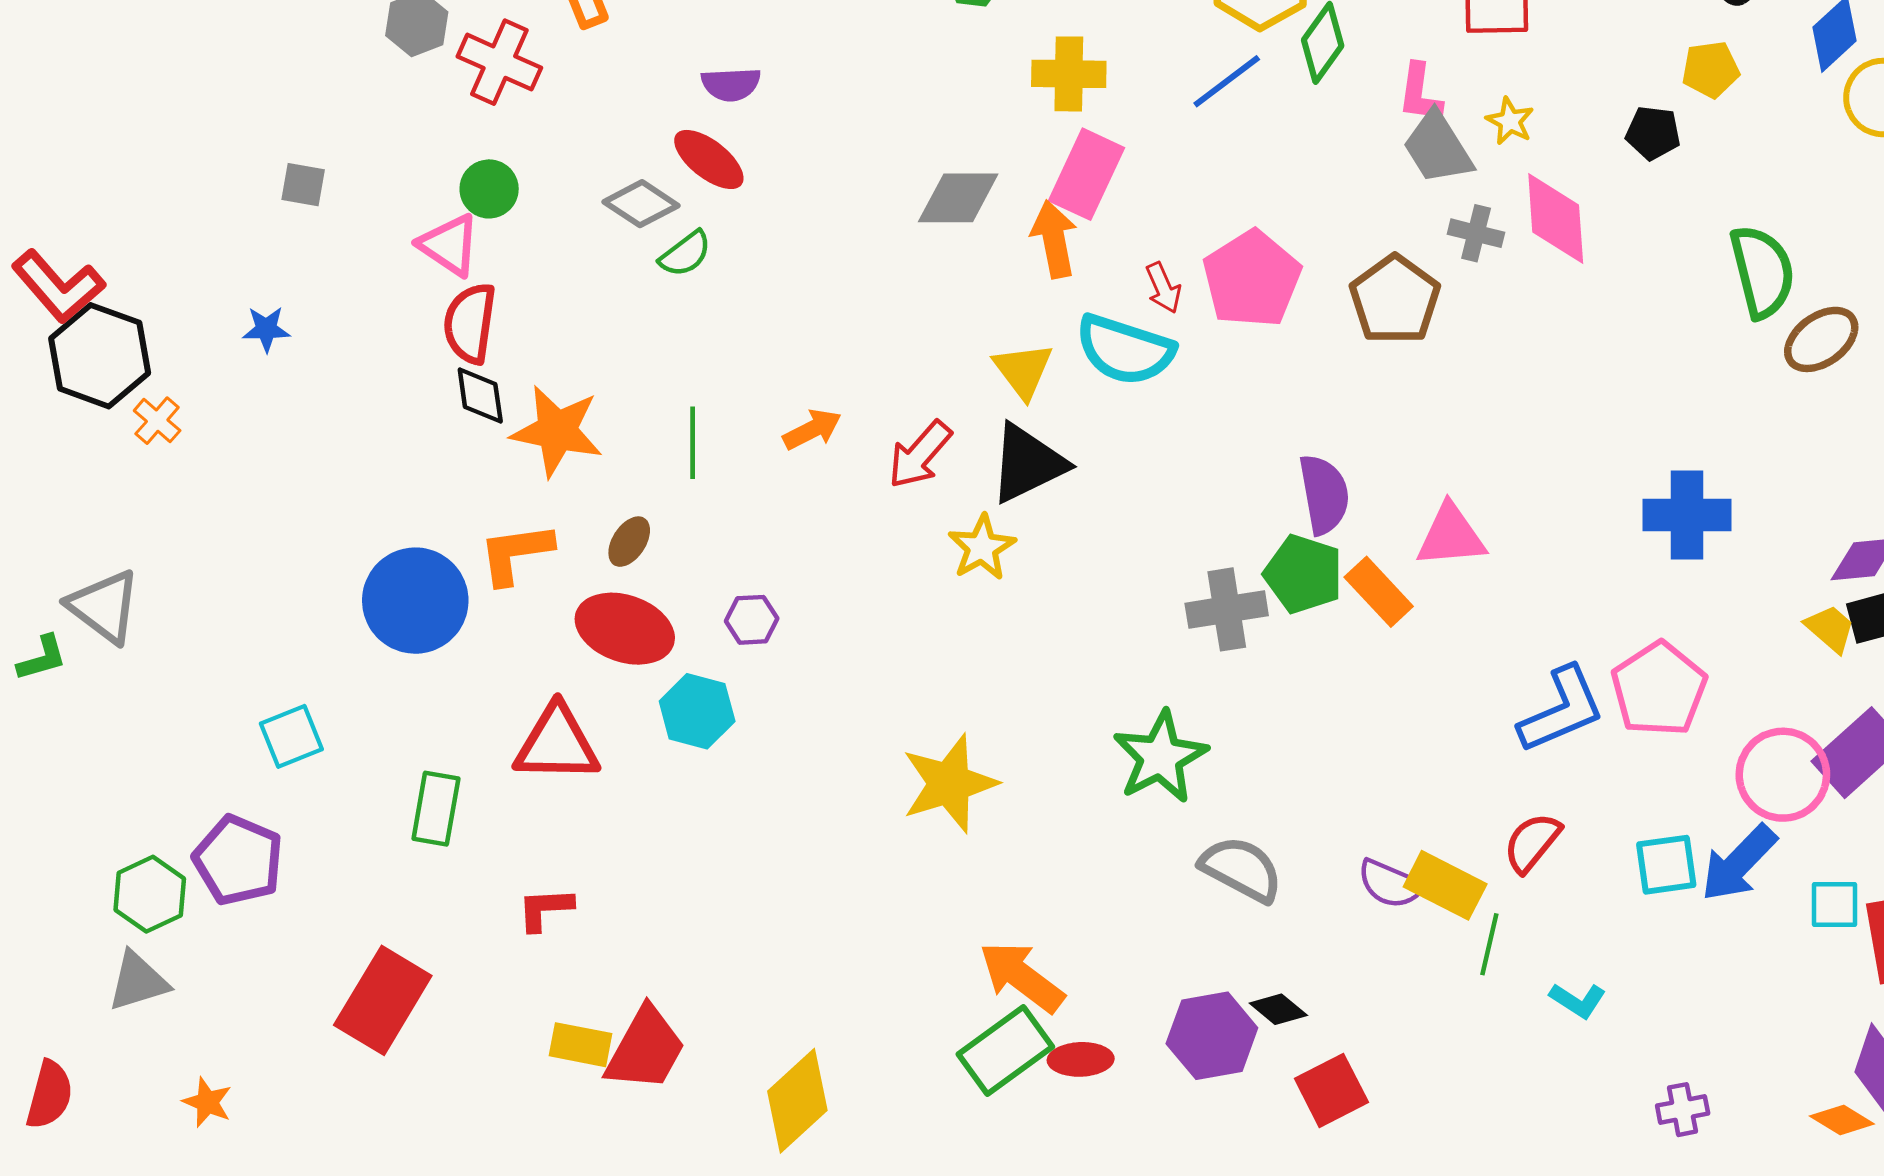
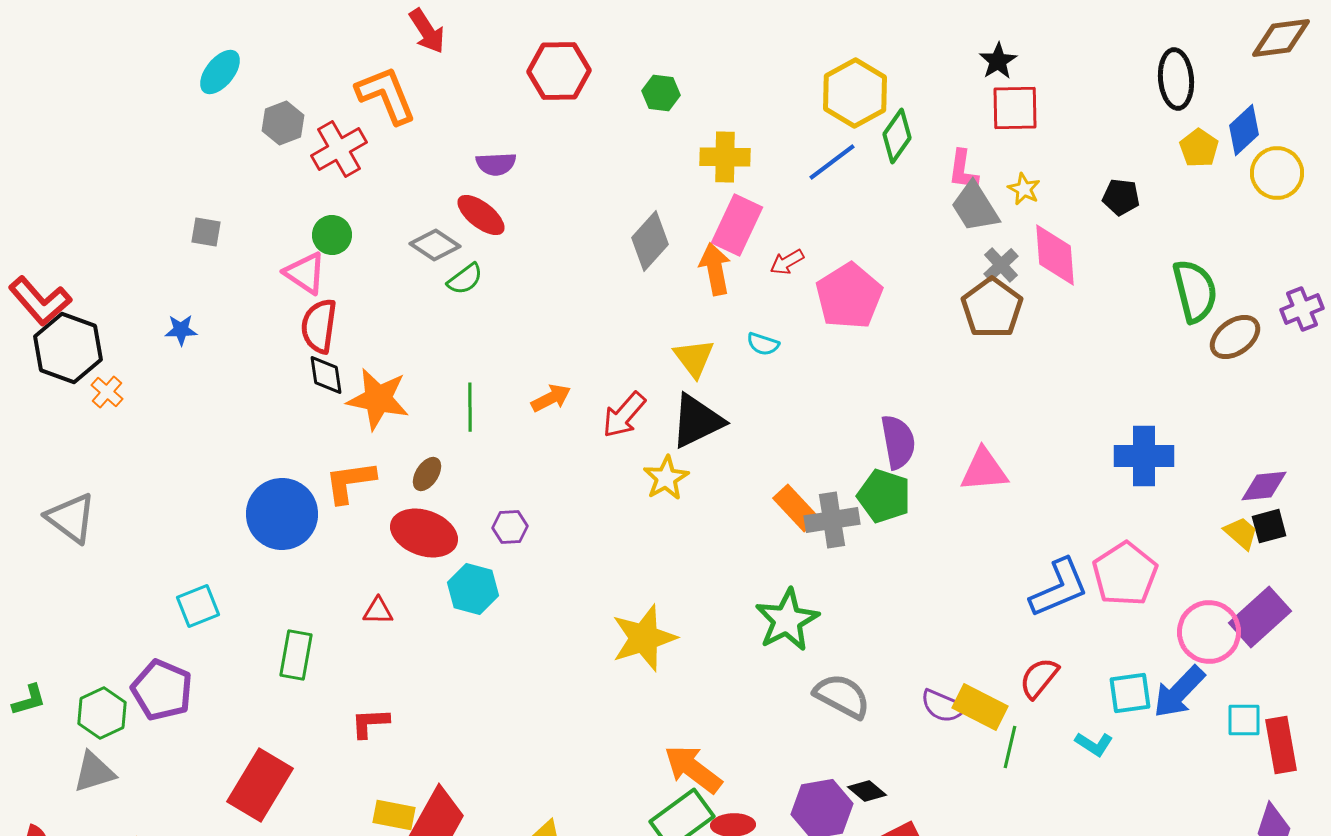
red cross: (499, 62) -> (339, 149), turned 36
yellow pentagon: (1711, 69) -> (1199, 148), moved, turned -30
gray diamond: (958, 198) -> (650, 241), turned -48
gray cross: (1476, 233) -> (1001, 265), turned 33
red arrow: (1163, 288) -> (787, 262), moved, turned 84
brown pentagon: (1395, 300) -> (992, 308), moved
cyan semicircle: (1125, 350) -> (763, 344), size x0.5
orange rectangle: (1379, 592) -> (796, 508), moved
green L-shape: (42, 658) -> (29, 700), moved
red triangle: (557, 744) -> (378, 611), size x0.5
cyan L-shape: (1578, 1000) -> (1094, 744), moved

